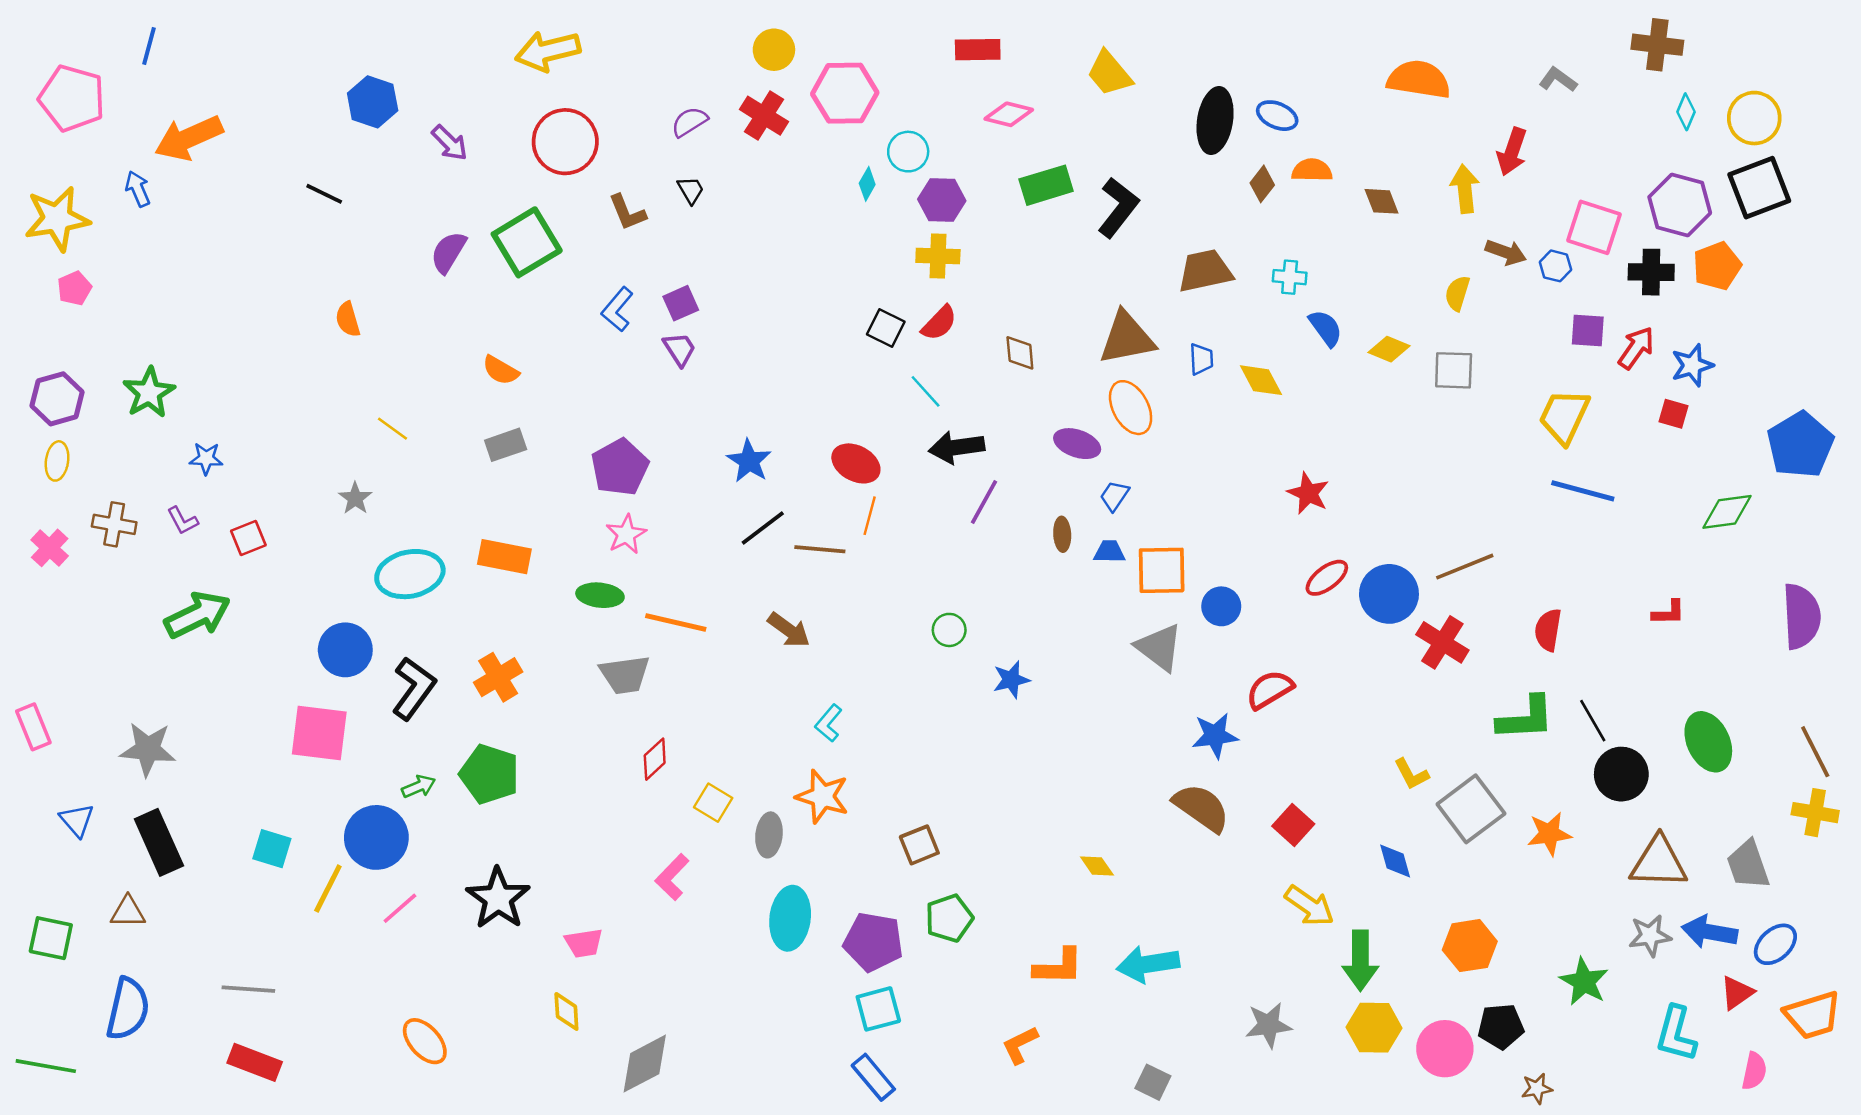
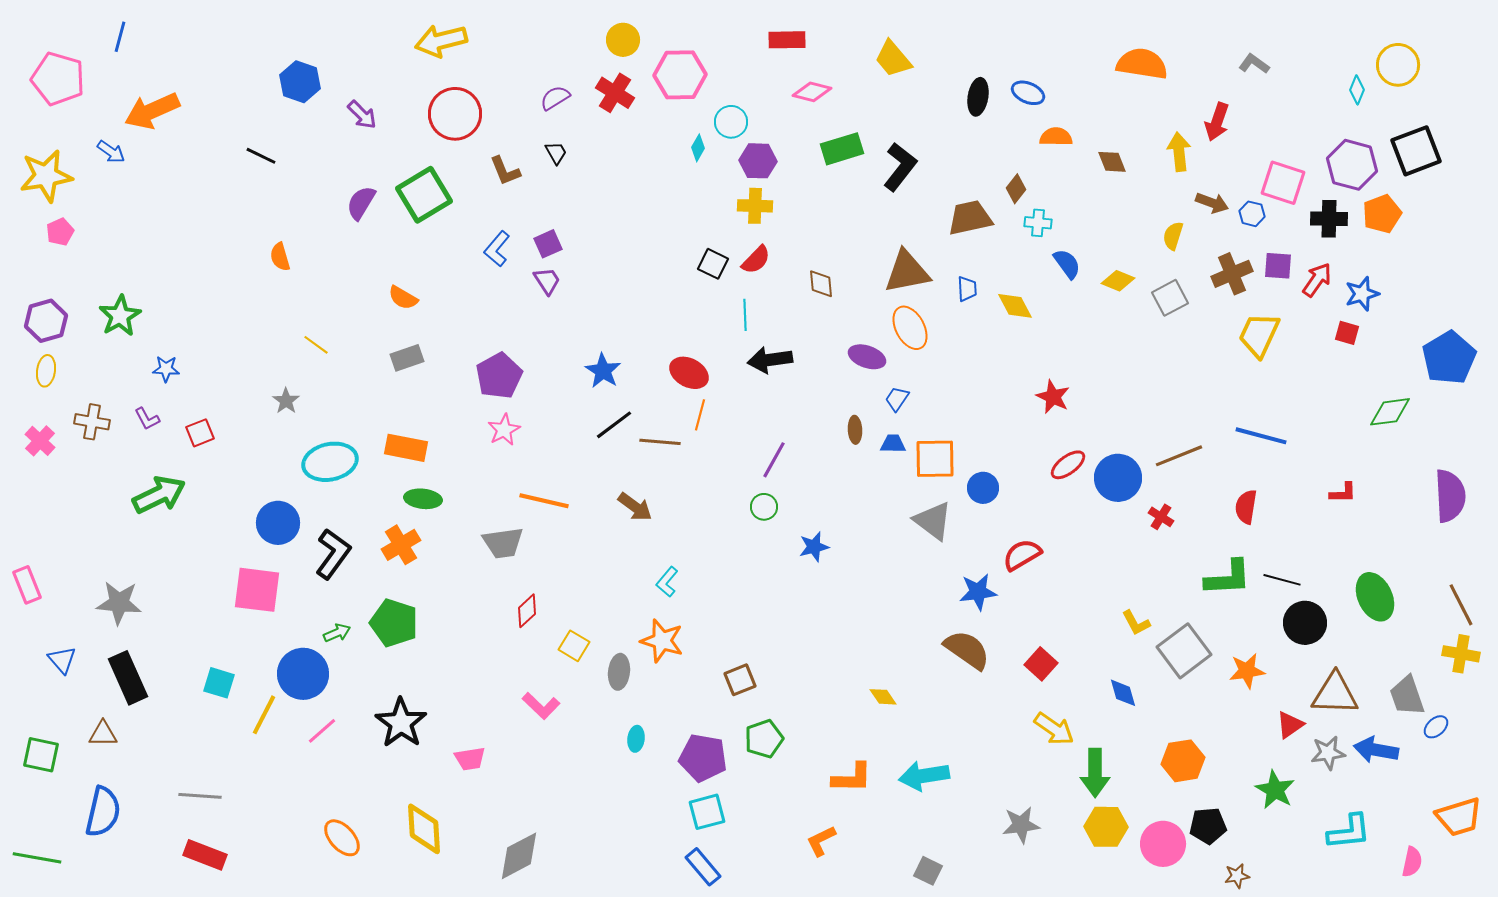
brown cross: (1657, 45) -> (1232, 274), moved, turned -30
yellow circle: (1754, 118) -> (1398, 65), moved
black ellipse: (1215, 121) -> (978, 97), size x0.7
brown diamond: (1262, 184) -> (1016, 189), moved
blue arrow: (138, 189) -> (111, 152), turned 148
gray square: (1454, 370) -> (1170, 298), turned -30
cyan line: (926, 391) -> (745, 315), turned 40
blue line: (1583, 491) -> (1261, 436), moved
purple line: (984, 502) -> (774, 460), moved
green ellipse: (600, 595) -> (423, 499), moved
red cross: (1442, 642) -> (1161, 517), size x0.6
black line: (1593, 721) -> (1282, 580), turned -45
pink L-shape: (672, 877) -> (541, 706), turned -90
cyan ellipse: (790, 918) -> (636, 739), size x0.5
blue ellipse: (1775, 944) -> (1436, 727), moved, size x0.7
red triangle: (1737, 993) -> (1290, 725), moved
yellow diamond: (566, 1011) -> (424, 829), moved, size x1.6
cyan L-shape: (1676, 1034) -> (1349, 832), turned -111

